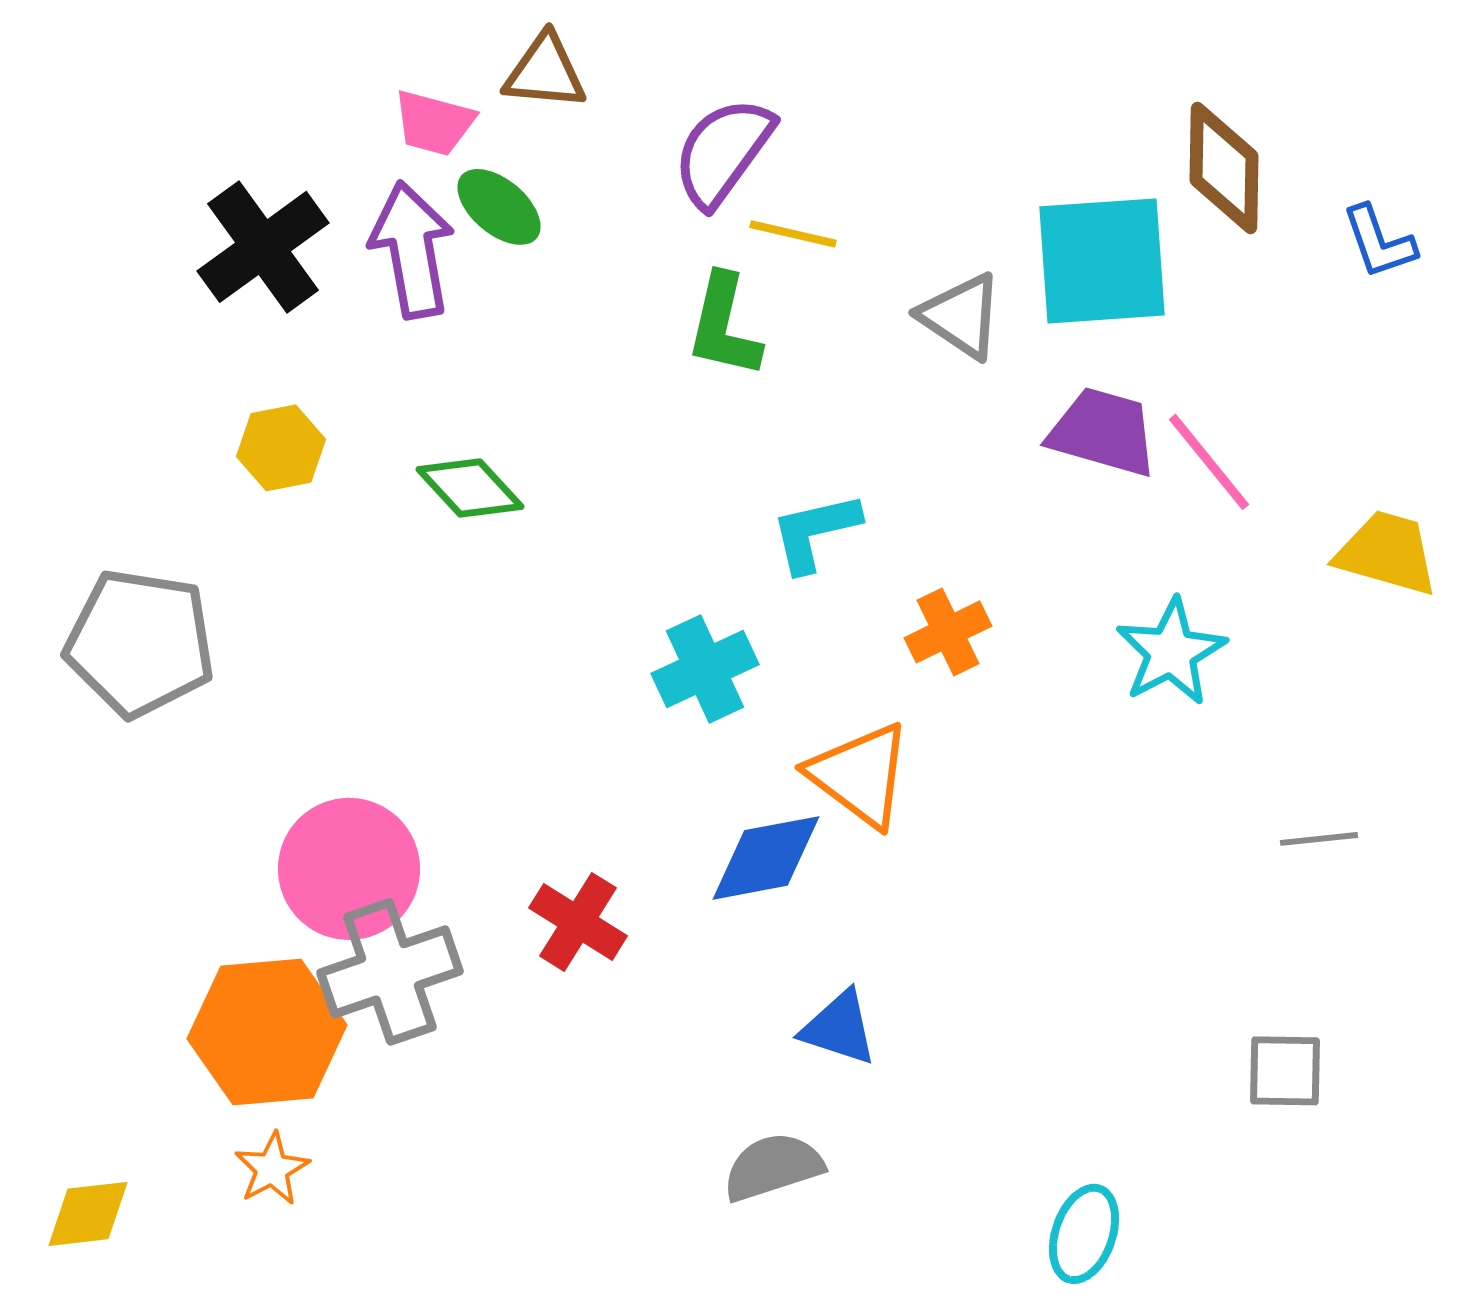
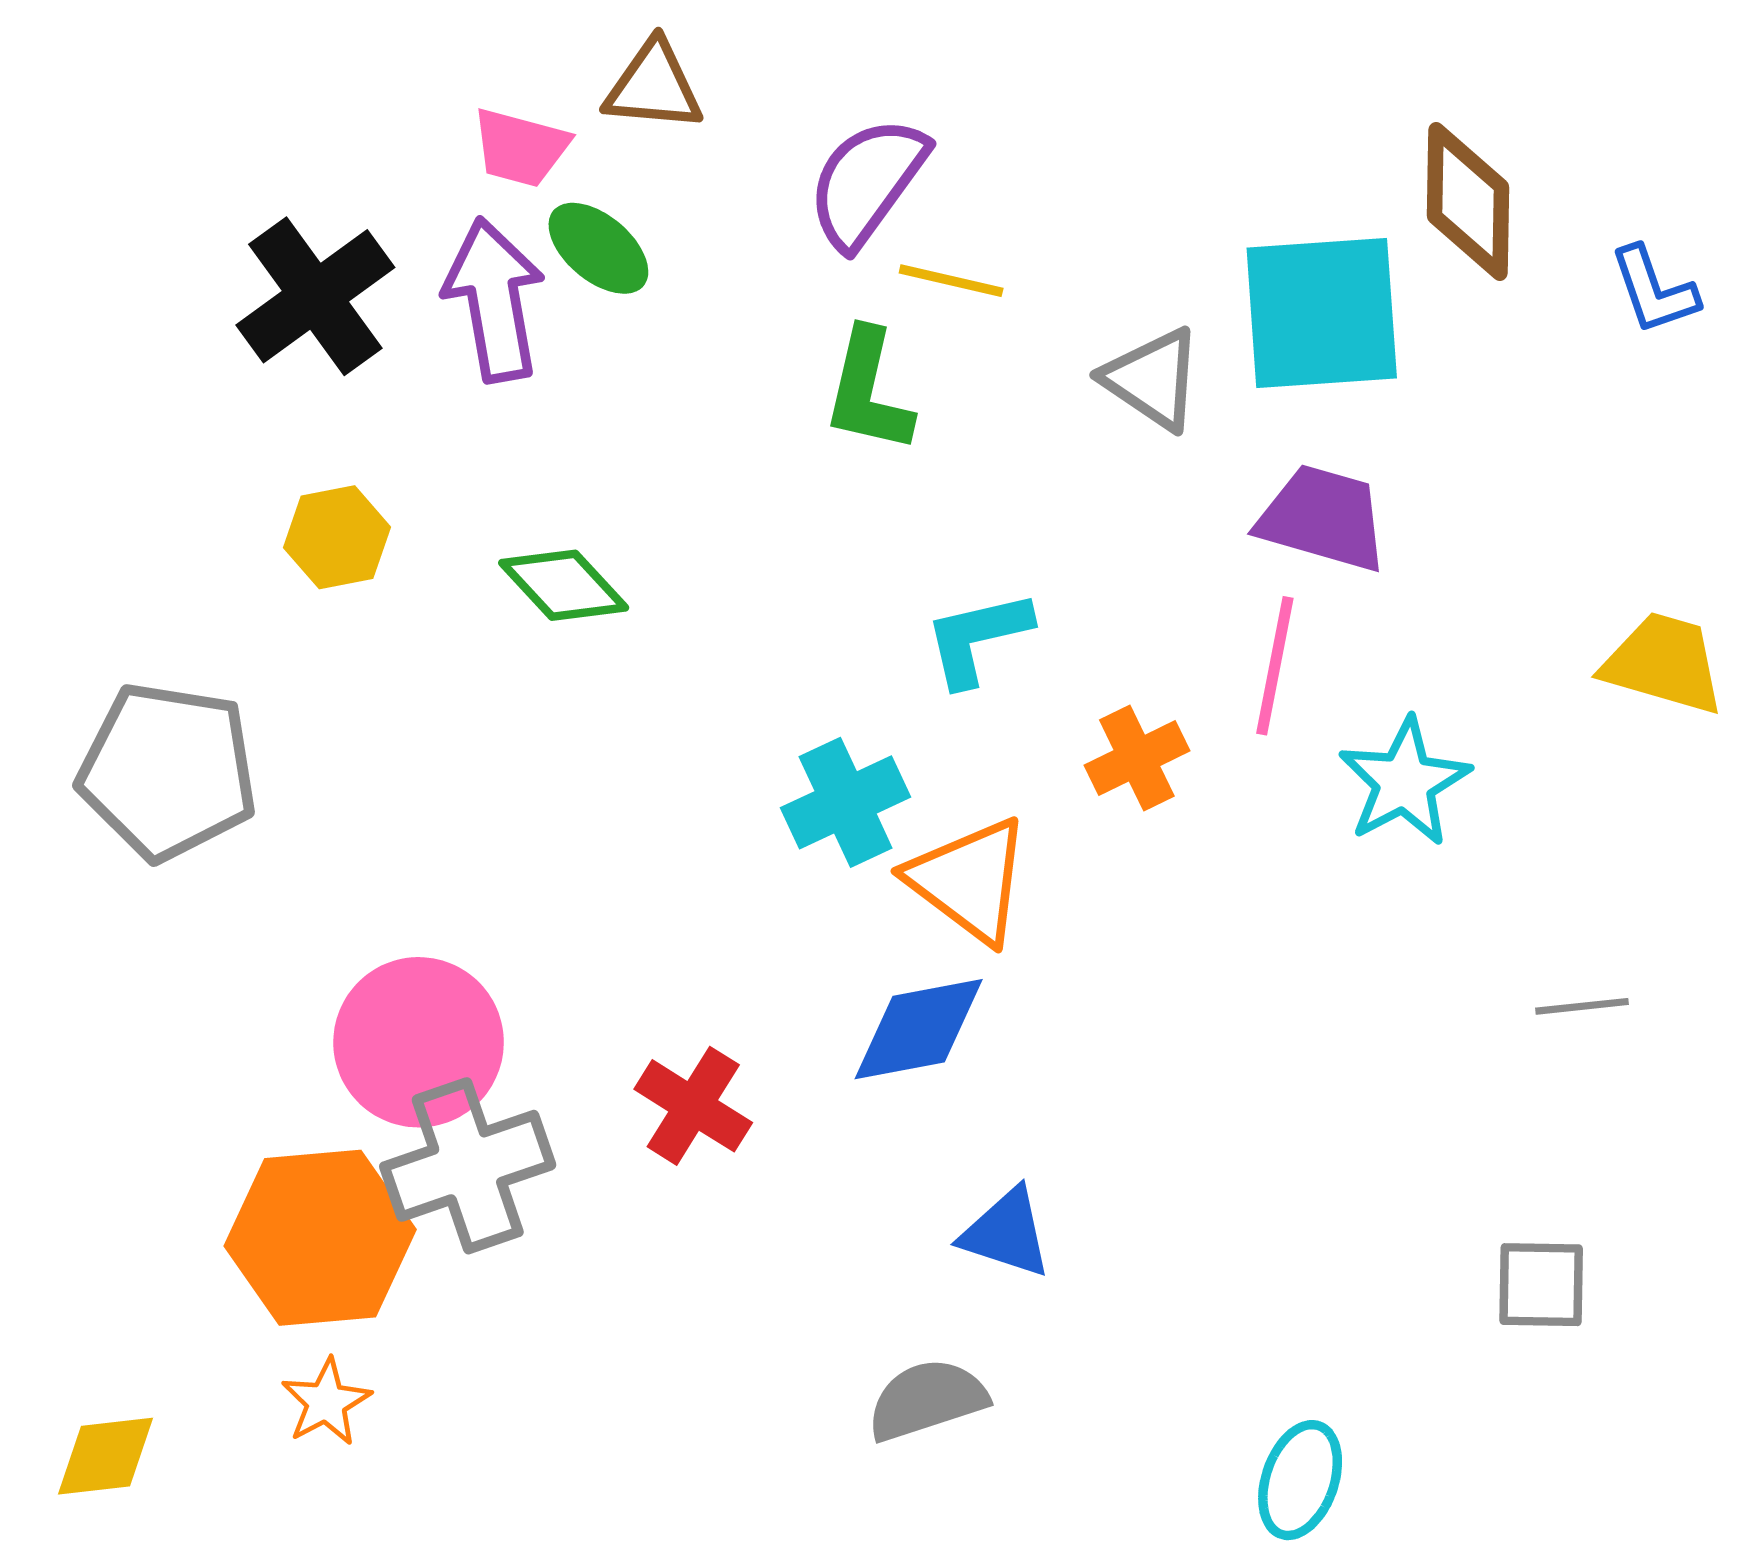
pink line: (1209, 462) -> (1275, 666), moved, turned 50
orange triangle: (860, 775) -> (969, 880), moved

